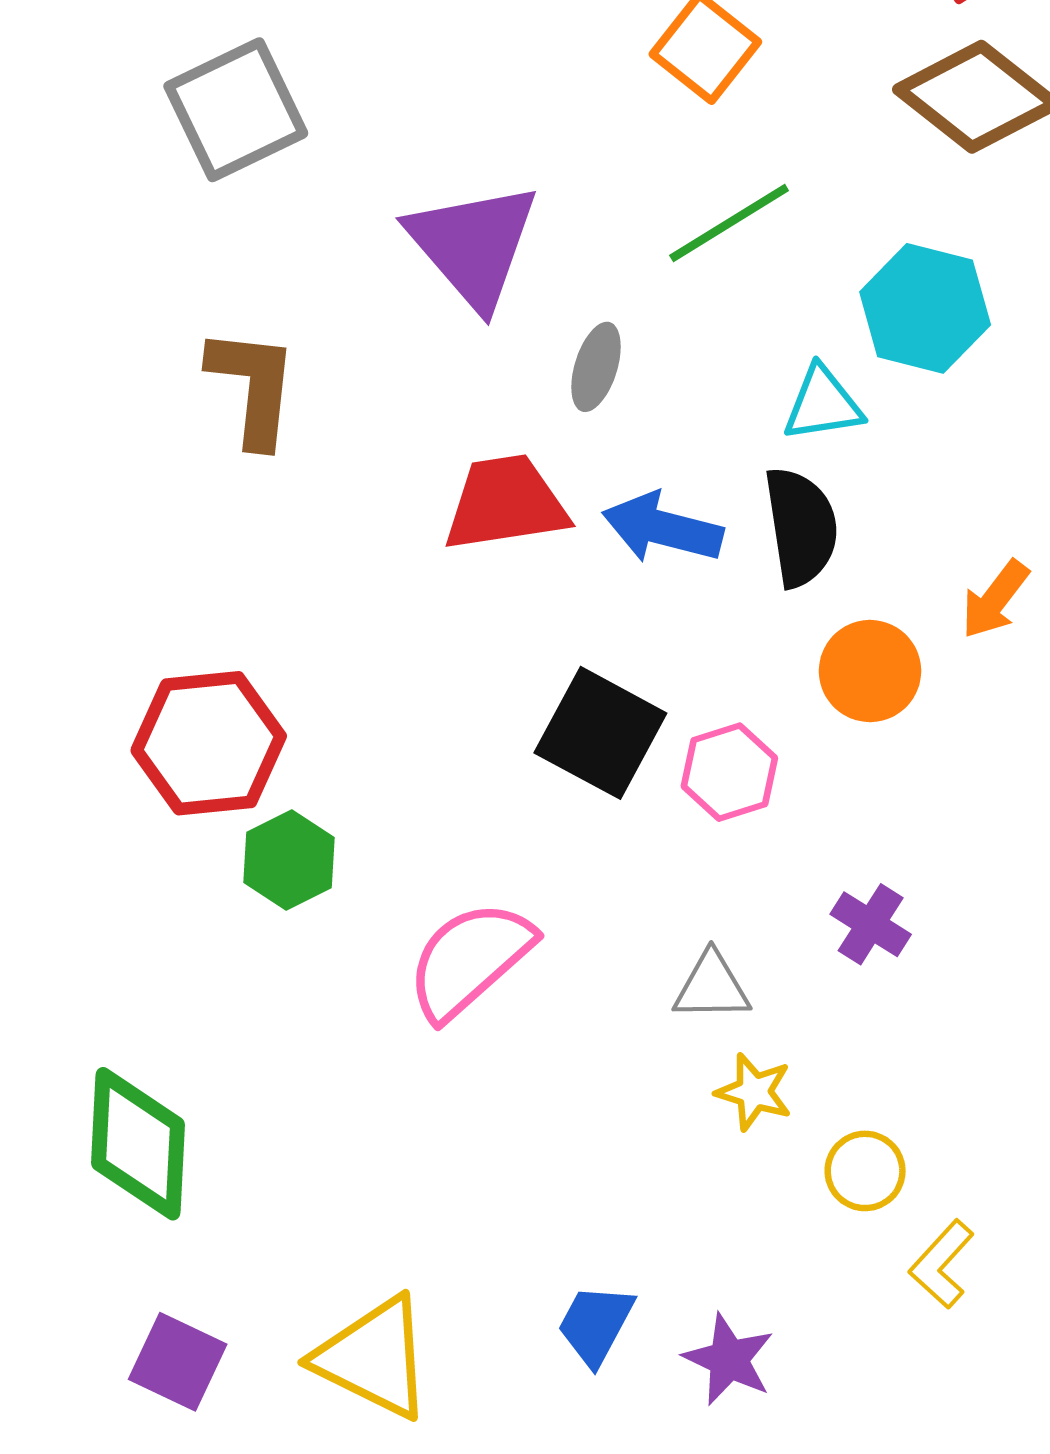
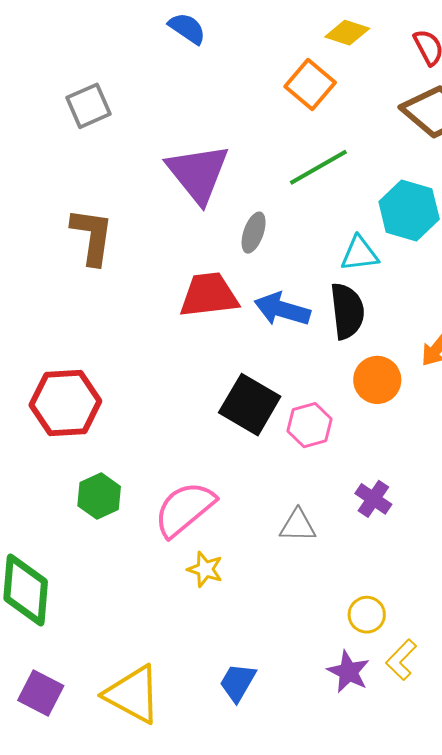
gray square: (236, 110) -> (89, 106), size x0.7
green hexagon: (289, 860) -> (99, 496), moved
yellow star: (754, 1092) -> (205, 569), moved
purple star: (729, 1359) -> (348, 672), moved

